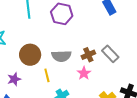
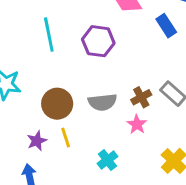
yellow line: (47, 75) -> (66, 138), moved

